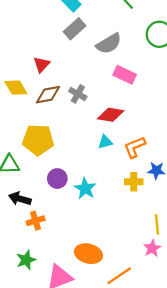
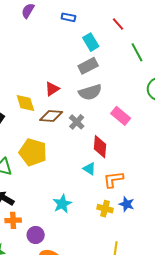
gray semicircle: (109, 44) -> (90, 92), moved
red diamond: (111, 115) -> (100, 147), turned 70
cyan triangle: (105, 142) -> (89, 169), turned 32
purple circle: (57, 179) -> (36, 235), moved

